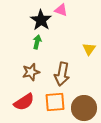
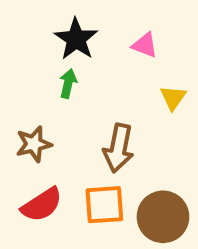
pink triangle: (61, 10) -> (145, 45), moved
brown star: (31, 72) -> (34, 144), moved

